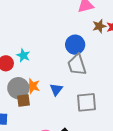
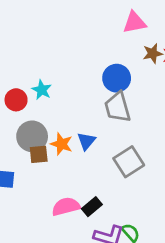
orange star: (32, 86) -> (61, 144), moved
gray square: (87, 102) -> (129, 162), turned -30

